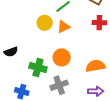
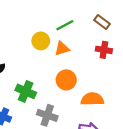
orange circle: (62, 57) -> (66, 80), moved
gray cross: (59, 85) -> (47, 115), turned 30

